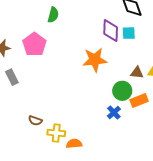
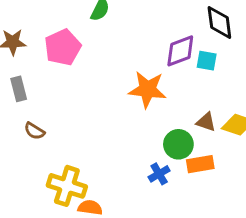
purple diamond: (111, 30) -> (180, 51), turned 55
brown semicircle: (35, 121) -> (34, 131), moved
yellow cross: (56, 133) -> (67, 186), size x1.4

